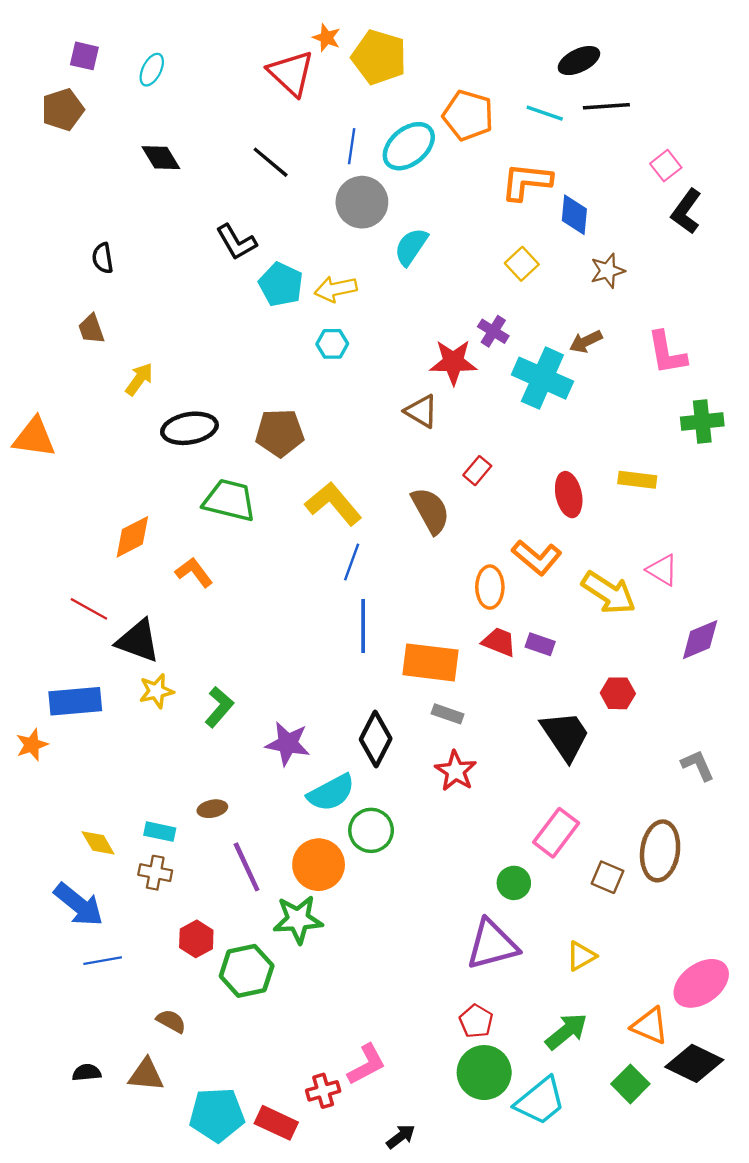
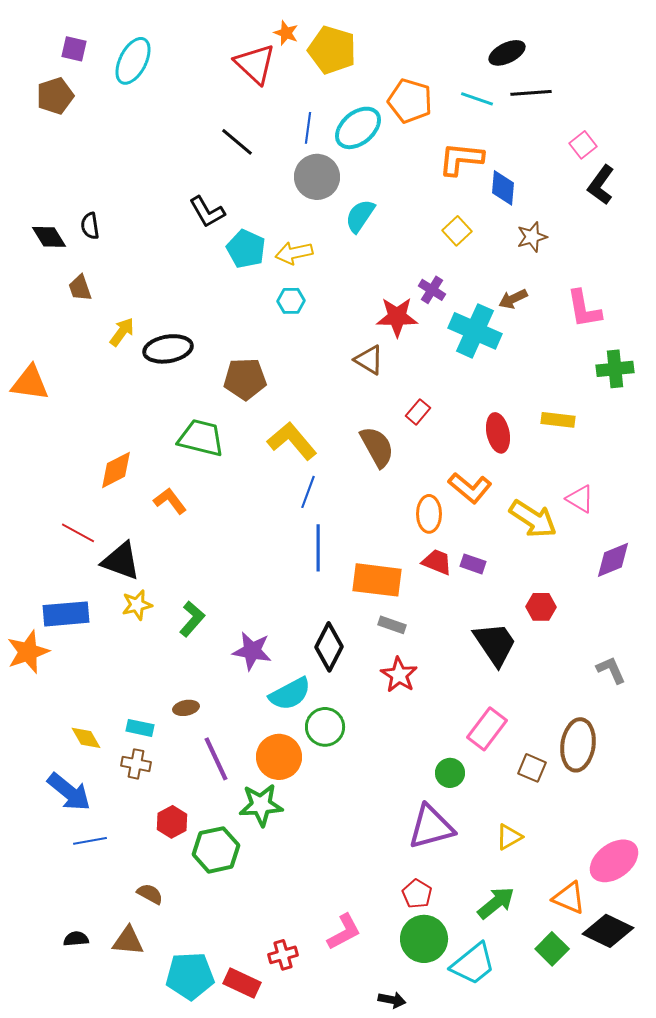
cyan ellipse: (152, 70) -> (133, 61), size x1.6
black diamond: (161, 158) -> (49, 237), moved
black ellipse: (189, 428) -> (168, 349), moved
orange star: (32, 745) -> (28, 652), size x1.5
pink L-shape: (367, 1065) -> (344, 932), moved
black arrow: (401, 1136) -> (392, 1000), moved, turned 48

